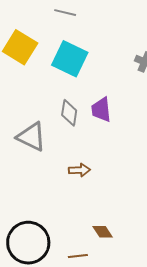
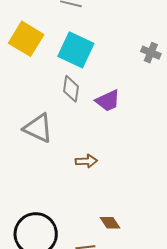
purple trapezoid: (101, 110) -> (108, 101), turned -108
gray diamond: (69, 113) -> (71, 89), moved

